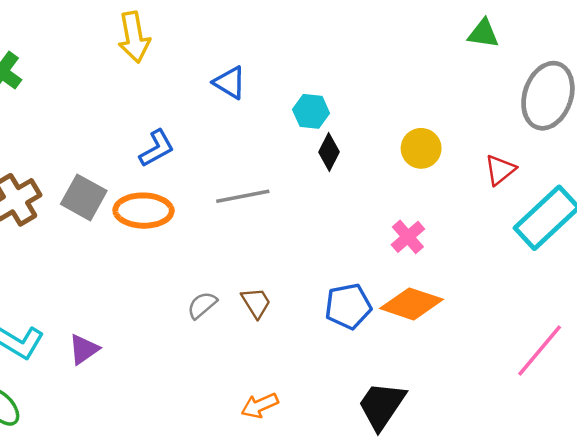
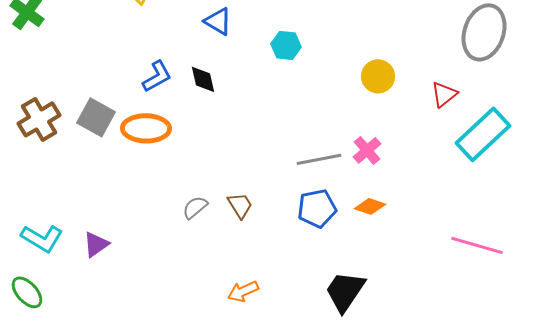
black diamond: (329, 152) -> (203, 79), moved, turned -40
gray line: (243, 196) -> (319, 159), moved
orange diamond: (412, 304) -> (370, 206), size x0.6
pink line: (540, 351) -> (477, 245), turned 66

